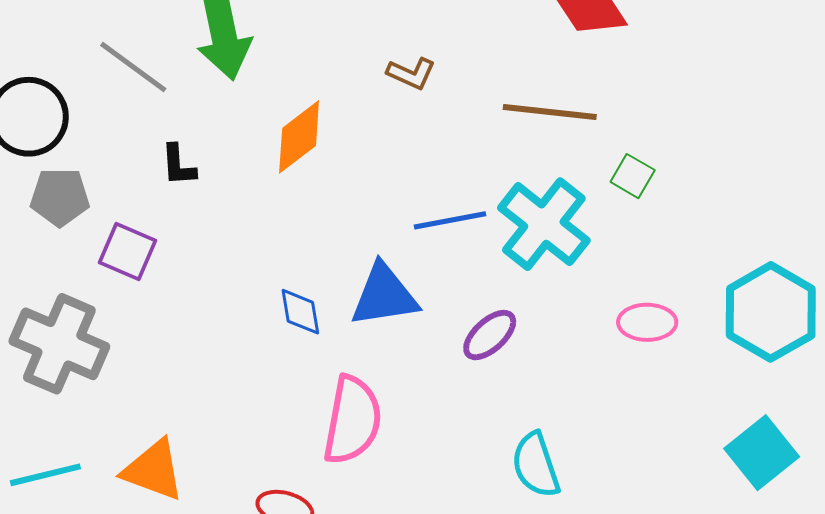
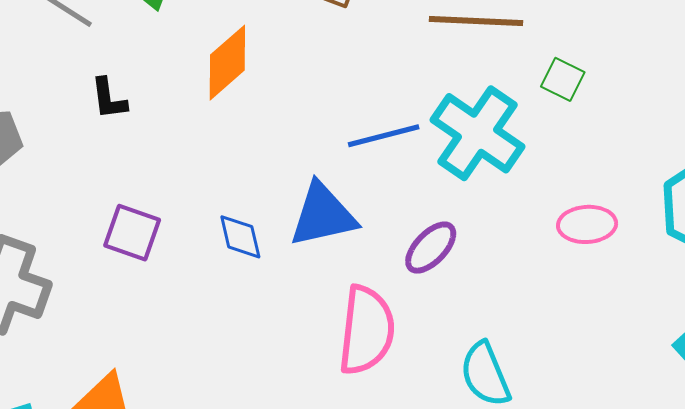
purple square: (128, 252) -> (132, 233), moved
pink semicircle: (352, 420) -> (366, 330), moved

